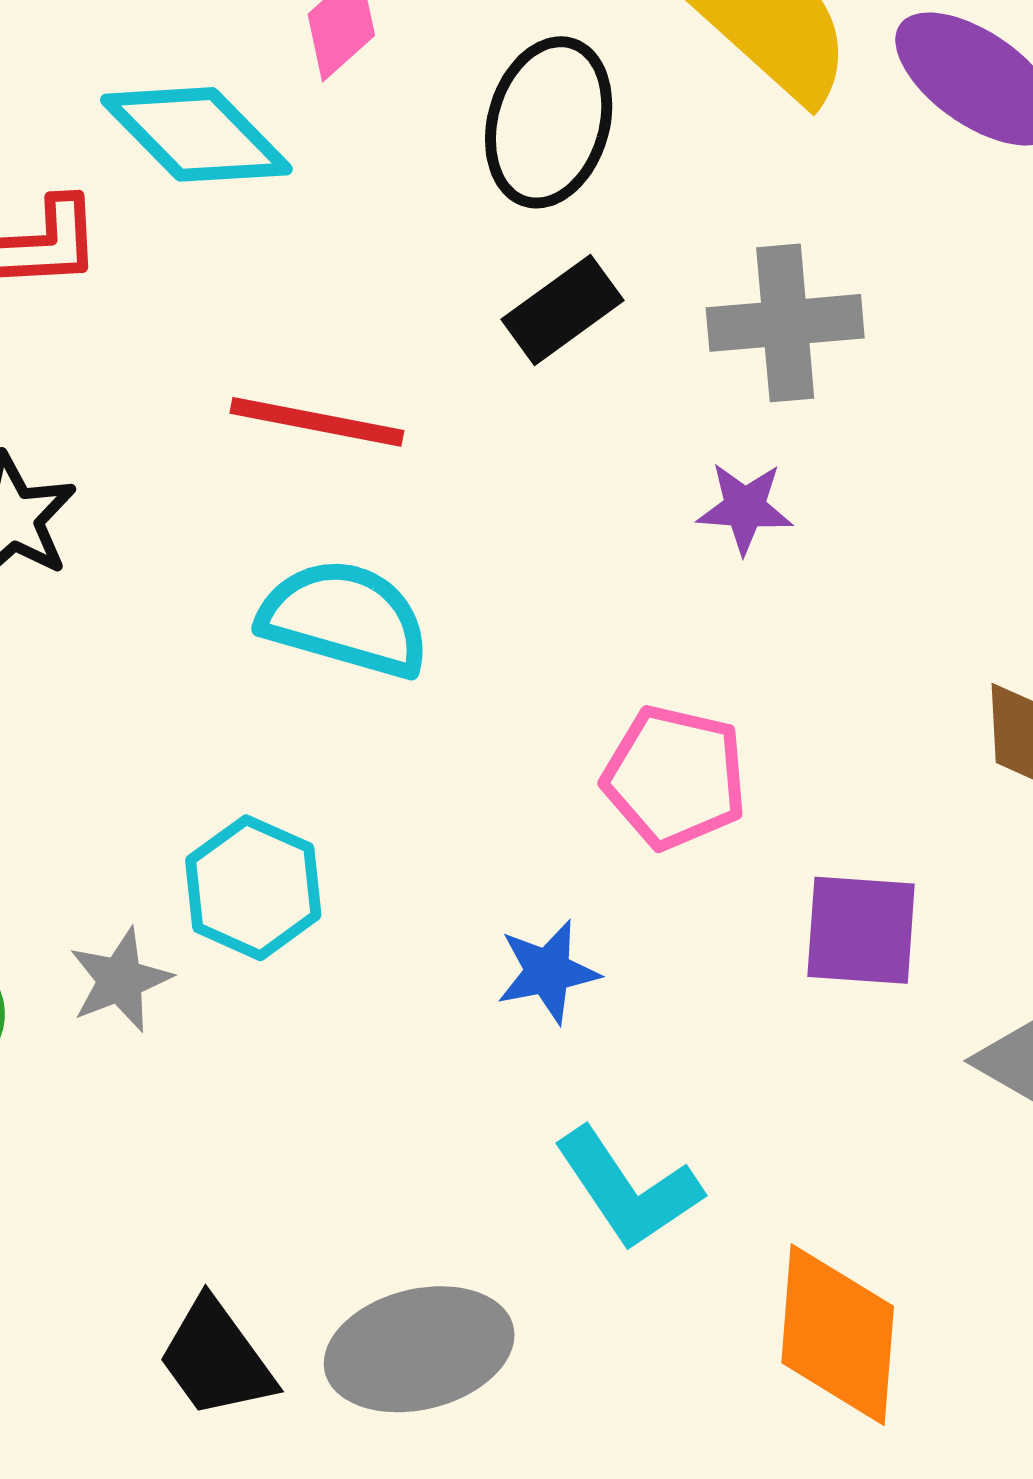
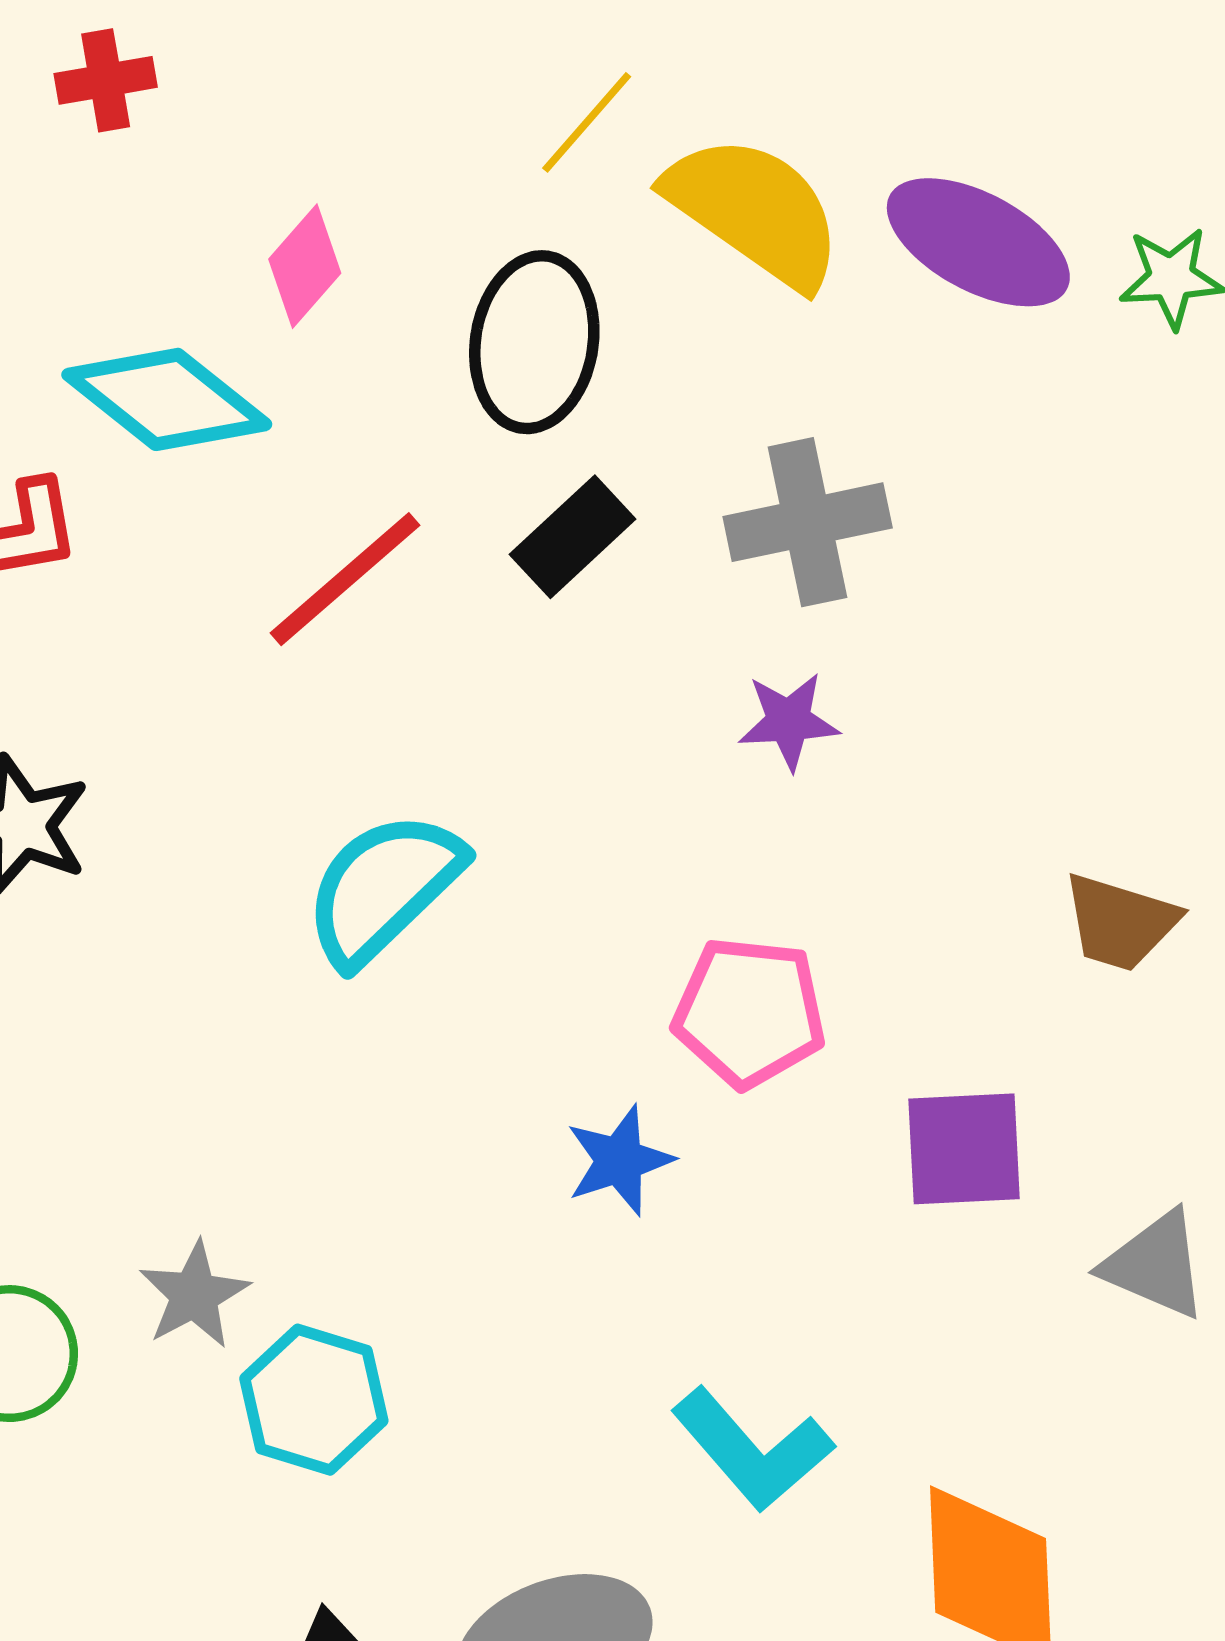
red line: (317, 422) -> (345, 579), moved, turned -45
cyan semicircle: (344, 619) -> (383, 888), turned -53
cyan hexagon: (253, 888) -> (314, 1400), moved
blue star: (548, 972) -> (619, 1161), moved

